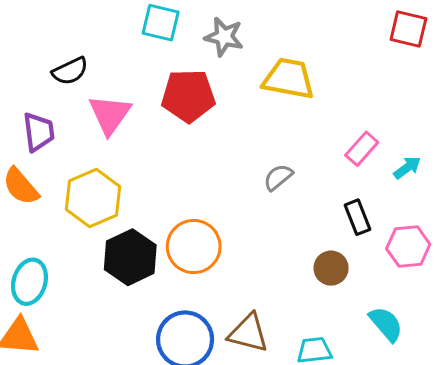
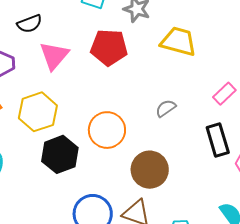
black rectangle: (357, 217) -> (218, 140), size x1.4
orange circle: (194, 247) -> (107, 130), moved
brown circle: (331, 268) -> (150, 170), moved, size x1.6

